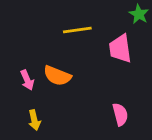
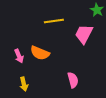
pink trapezoid: (120, 49) -> (84, 34), turned 35
pink semicircle: (120, 114) -> (73, 80), moved

